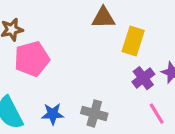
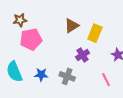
brown triangle: (103, 18) -> (72, 26), moved, turned -35
purple cross: (143, 78) -> (83, 55), moved

